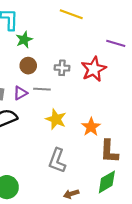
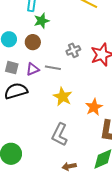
brown circle: (28, 66) -> (33, 42), moved
gray cross: (62, 68) -> (73, 50), turned -32

